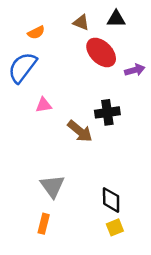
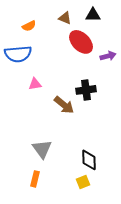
blue semicircle: (22, 67) -> (18, 54), turned -132
yellow square: (115, 227) -> (83, 182), moved

